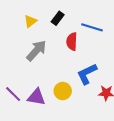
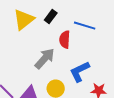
yellow triangle: (30, 21) -> (24, 20), size x1.6
gray arrow: (36, 51) -> (45, 59), moved

